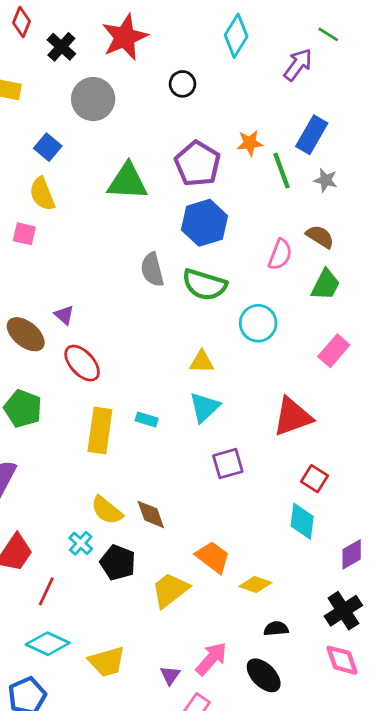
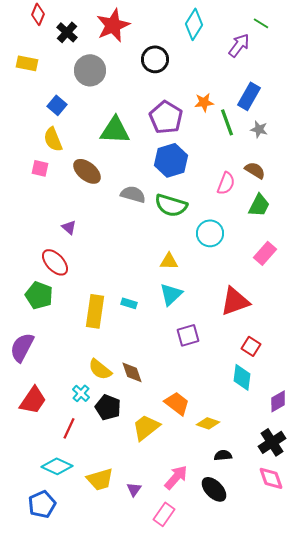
black circle: (182, 84) -> (155, 59), size x1.4
gray semicircle: (152, 270) -> (133, 194), turned 120
brown ellipse: (26, 334) -> (87, 171), moved
red ellipse: (82, 363) -> (55, 262), moved
red line: (46, 591) -> (69, 428), moved
purple triangle: (170, 675) -> (134, 489), moved

